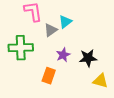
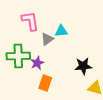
cyan triangle: (65, 22) -> (61, 31), turned 32
purple star: (63, 55) -> (37, 63), moved

